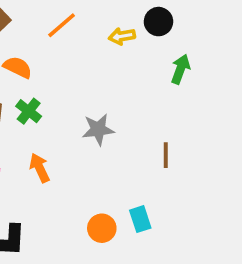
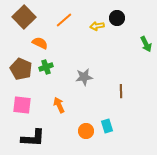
green arrow: (180, 69) -> (146, 44), moved, turned 133
green cross: (29, 111) -> (46, 67), turned 32
orange arrow: (40, 168) -> (59, 105), moved

